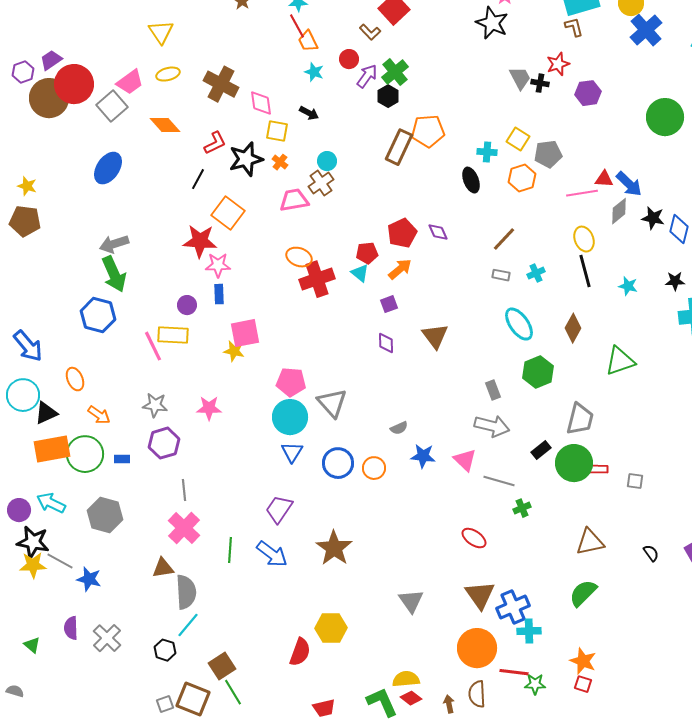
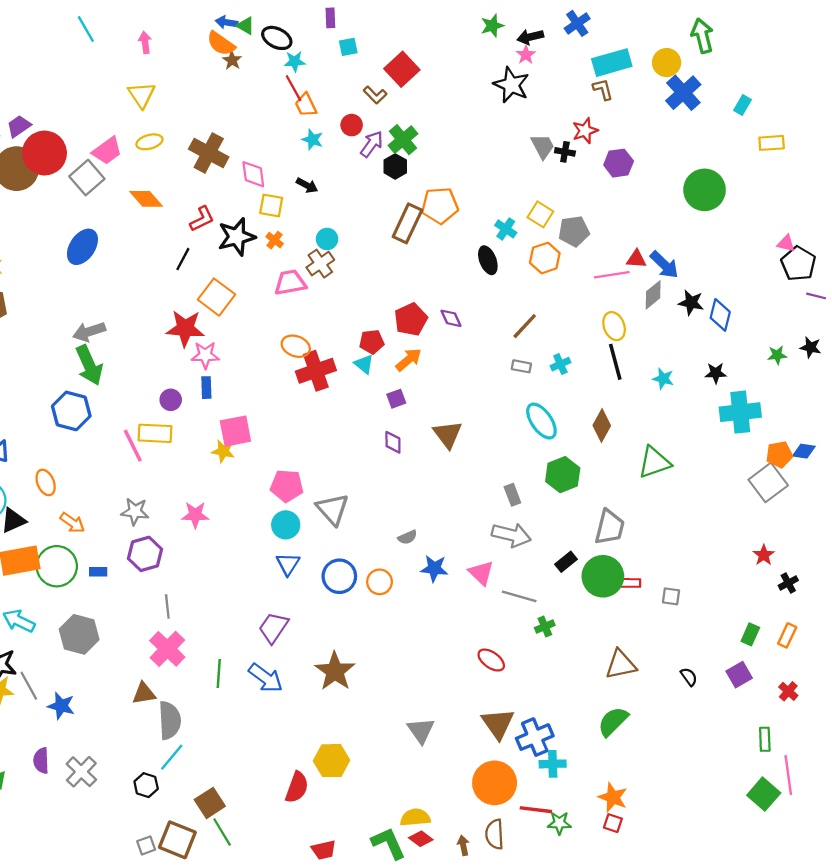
cyan cross: (487, 152) -> (506, 229), turned 30
cyan circle: (290, 417) -> (286, 525), size x0.7
gray line: (60, 561) -> (29, 686), turned 32

